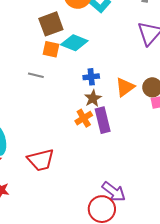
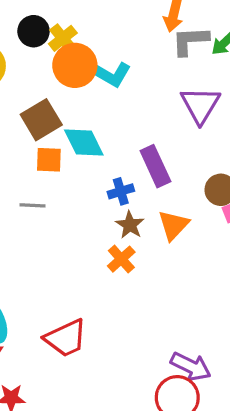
cyan diamond: (74, 43) -> (84, 142), turned 52
orange triangle: (125, 87) -> (173, 225), moved
purple rectangle: (103, 120) -> (155, 166), moved

